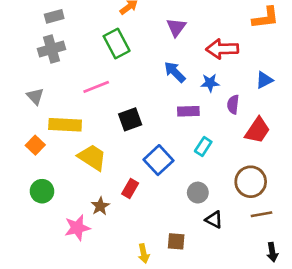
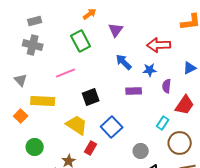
purple triangle: (176, 27) -> (116, 30), moved
gray cross: (51, 49) -> (33, 45), turned 30
cyan rectangle: (203, 146) -> (163, 123), moved
yellow trapezoid: (92, 157) -> (77, 125), moved
green circle: (42, 191) -> (35, 147), moved

